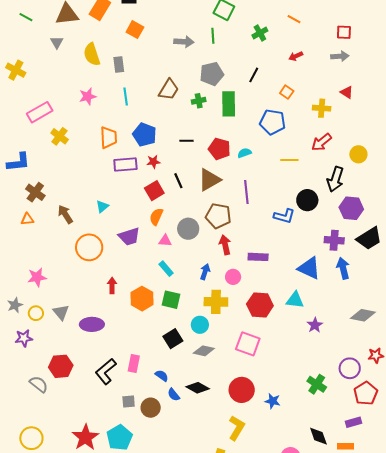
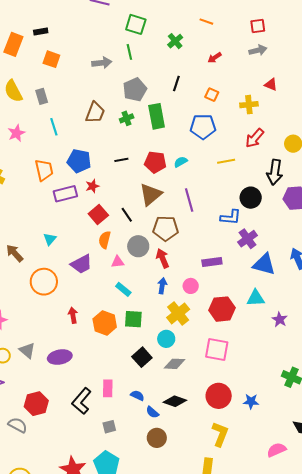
black line: (178, 181) -> (127, 215), moved
purple cross: (334, 240) -> (248, 239), moved, turned -30
red arrow: (225, 245) -> (163, 258), moved
yellow cross: (216, 302) -> (178, 313), turned -30
brown circle: (151, 408) -> (157, 438), moved

